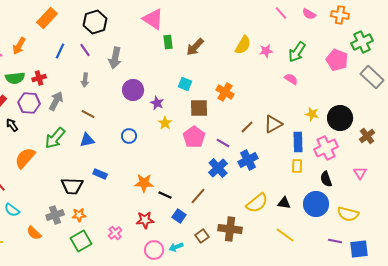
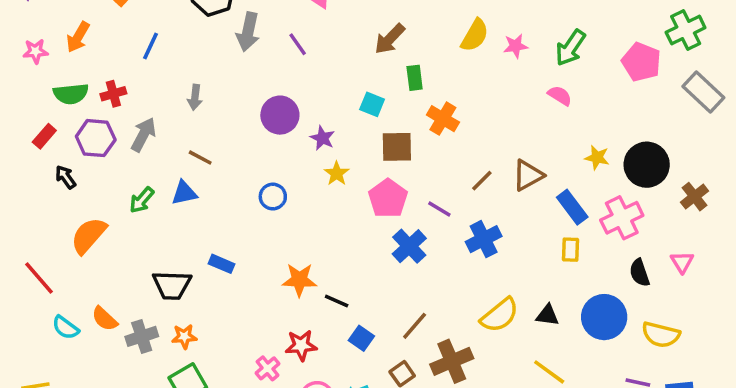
green rectangle: (168, 42) -> (415, 78), moved
purple line: (85, 50) -> (298, 44), moved
gray arrow: (115, 58) -> (248, 32), moved
green arrow: (55, 138) -> (142, 200), size x0.7
blue triangle: (87, 140) -> (184, 193), moved
blue rectangle: (298, 142) -> (572, 207), turned -36
blue cross: (218, 168) -> (409, 246), moved
black semicircle: (326, 179) -> (640, 273), moved
brown line: (198, 196) -> (415, 326), moved
brown cross: (230, 229) -> (452, 361), turned -30
orange semicircle: (34, 233) -> (105, 319), moved
pink cross: (115, 233) -> (268, 368), moved

